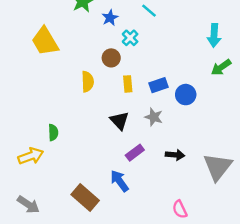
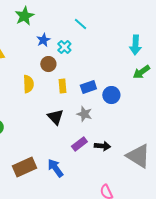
blue star: (110, 18) -> (43, 40), moved
purple rectangle: (135, 153) -> (79, 144), moved
gray triangle: (218, 167) -> (138, 156), turned -36
brown rectangle: (85, 197) -> (24, 167), moved, turned -65

